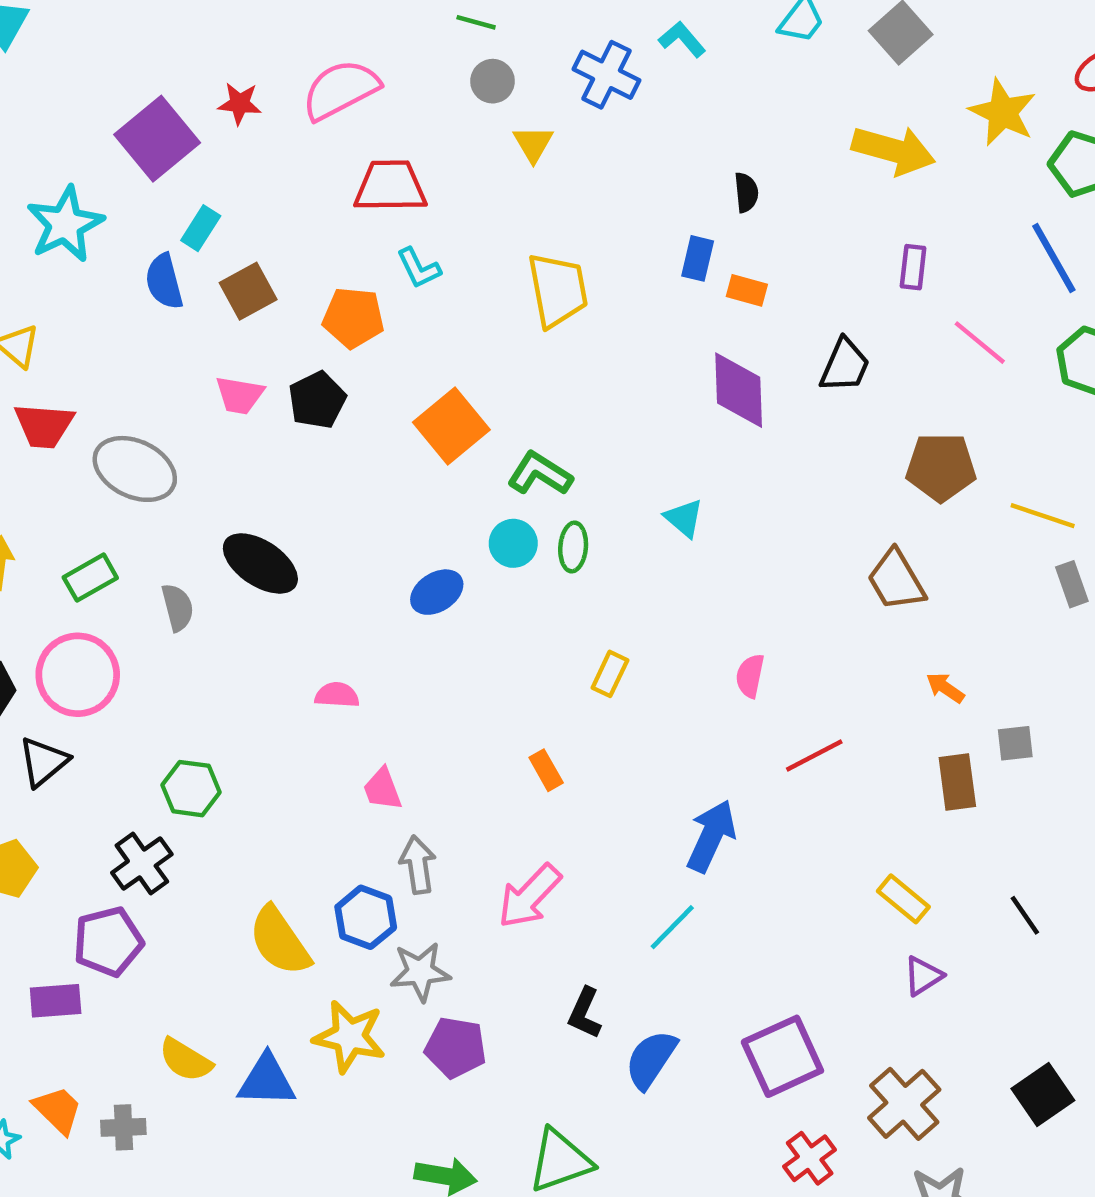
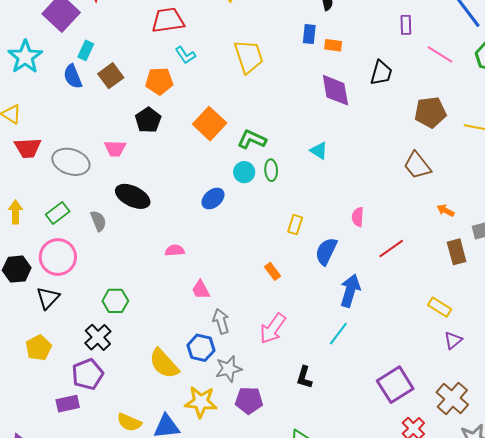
pink trapezoid: (240, 395) -> (115, 149), moved
blue semicircle: (651, 1059) -> (326, 251), moved

